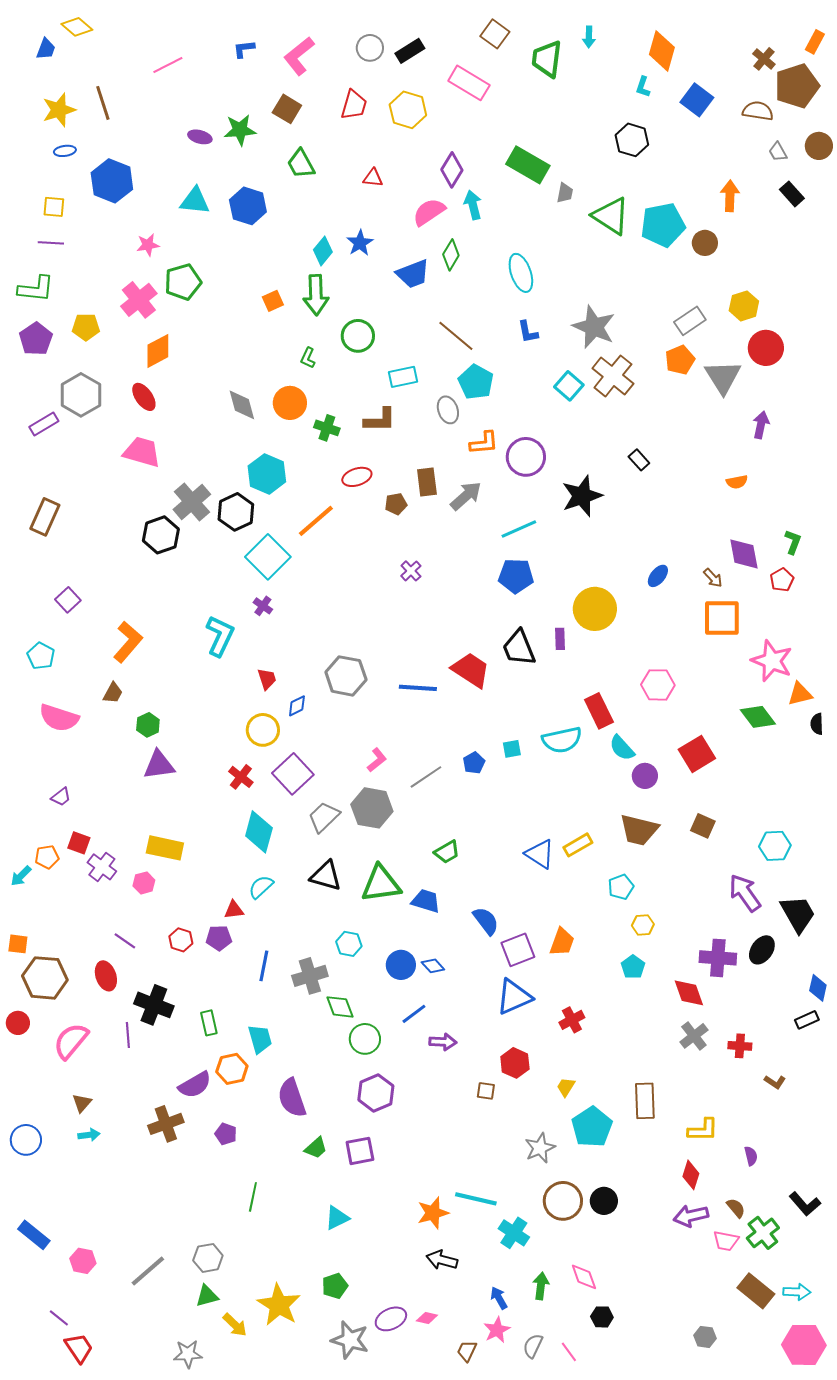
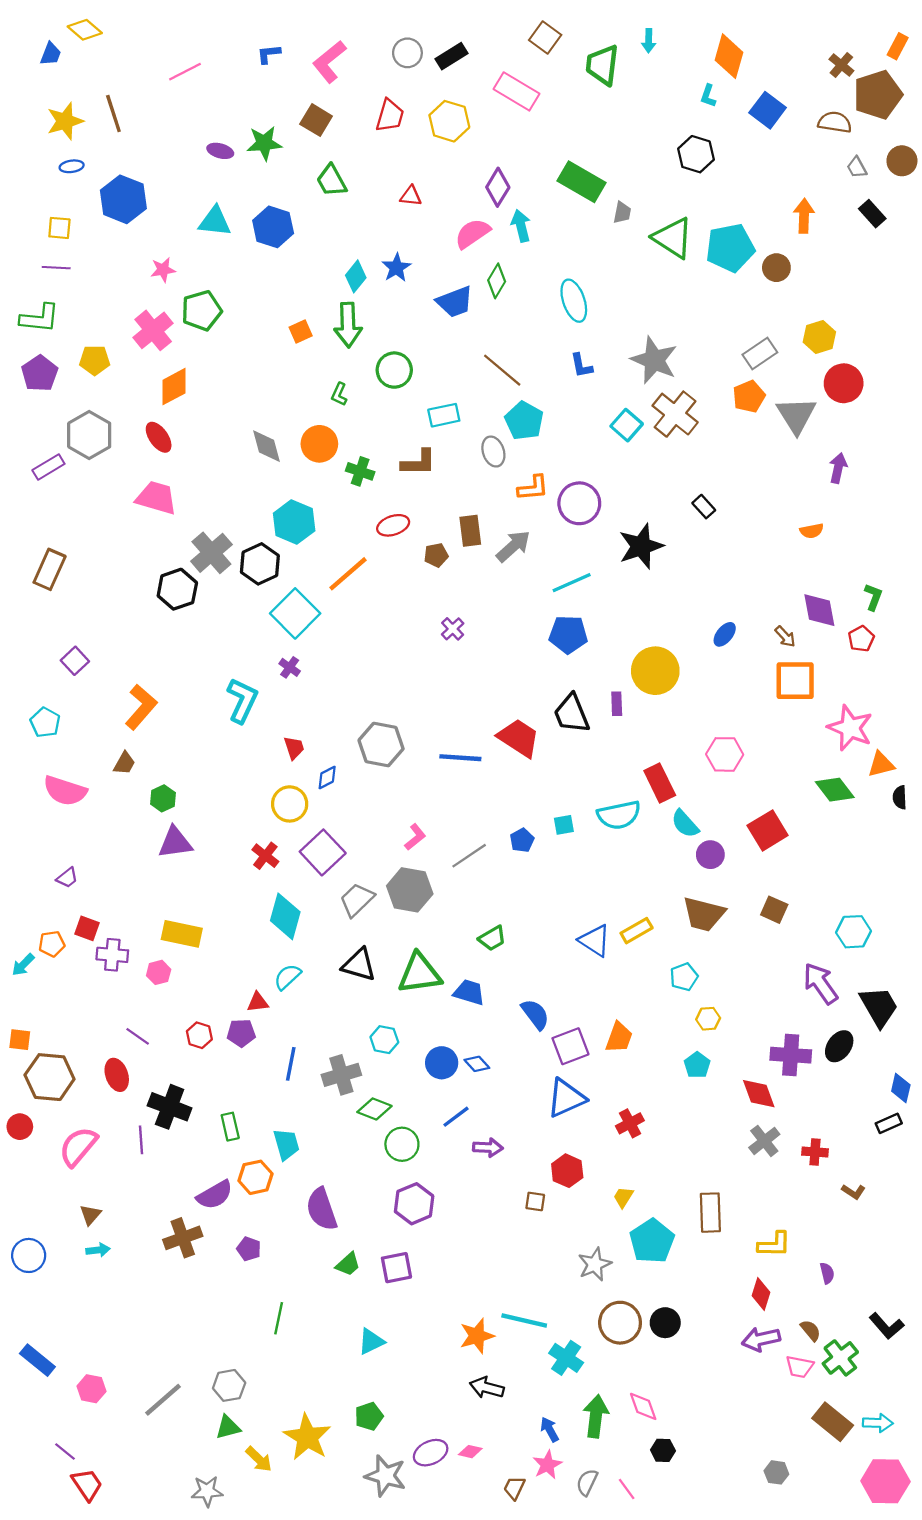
purple cross: (102, 867) -> (112, 955), turned -32
green diamond: (340, 1007) -> (374, 1109), turned -48
green arrow: (541, 1286) -> (596, 1416), size x1.4

